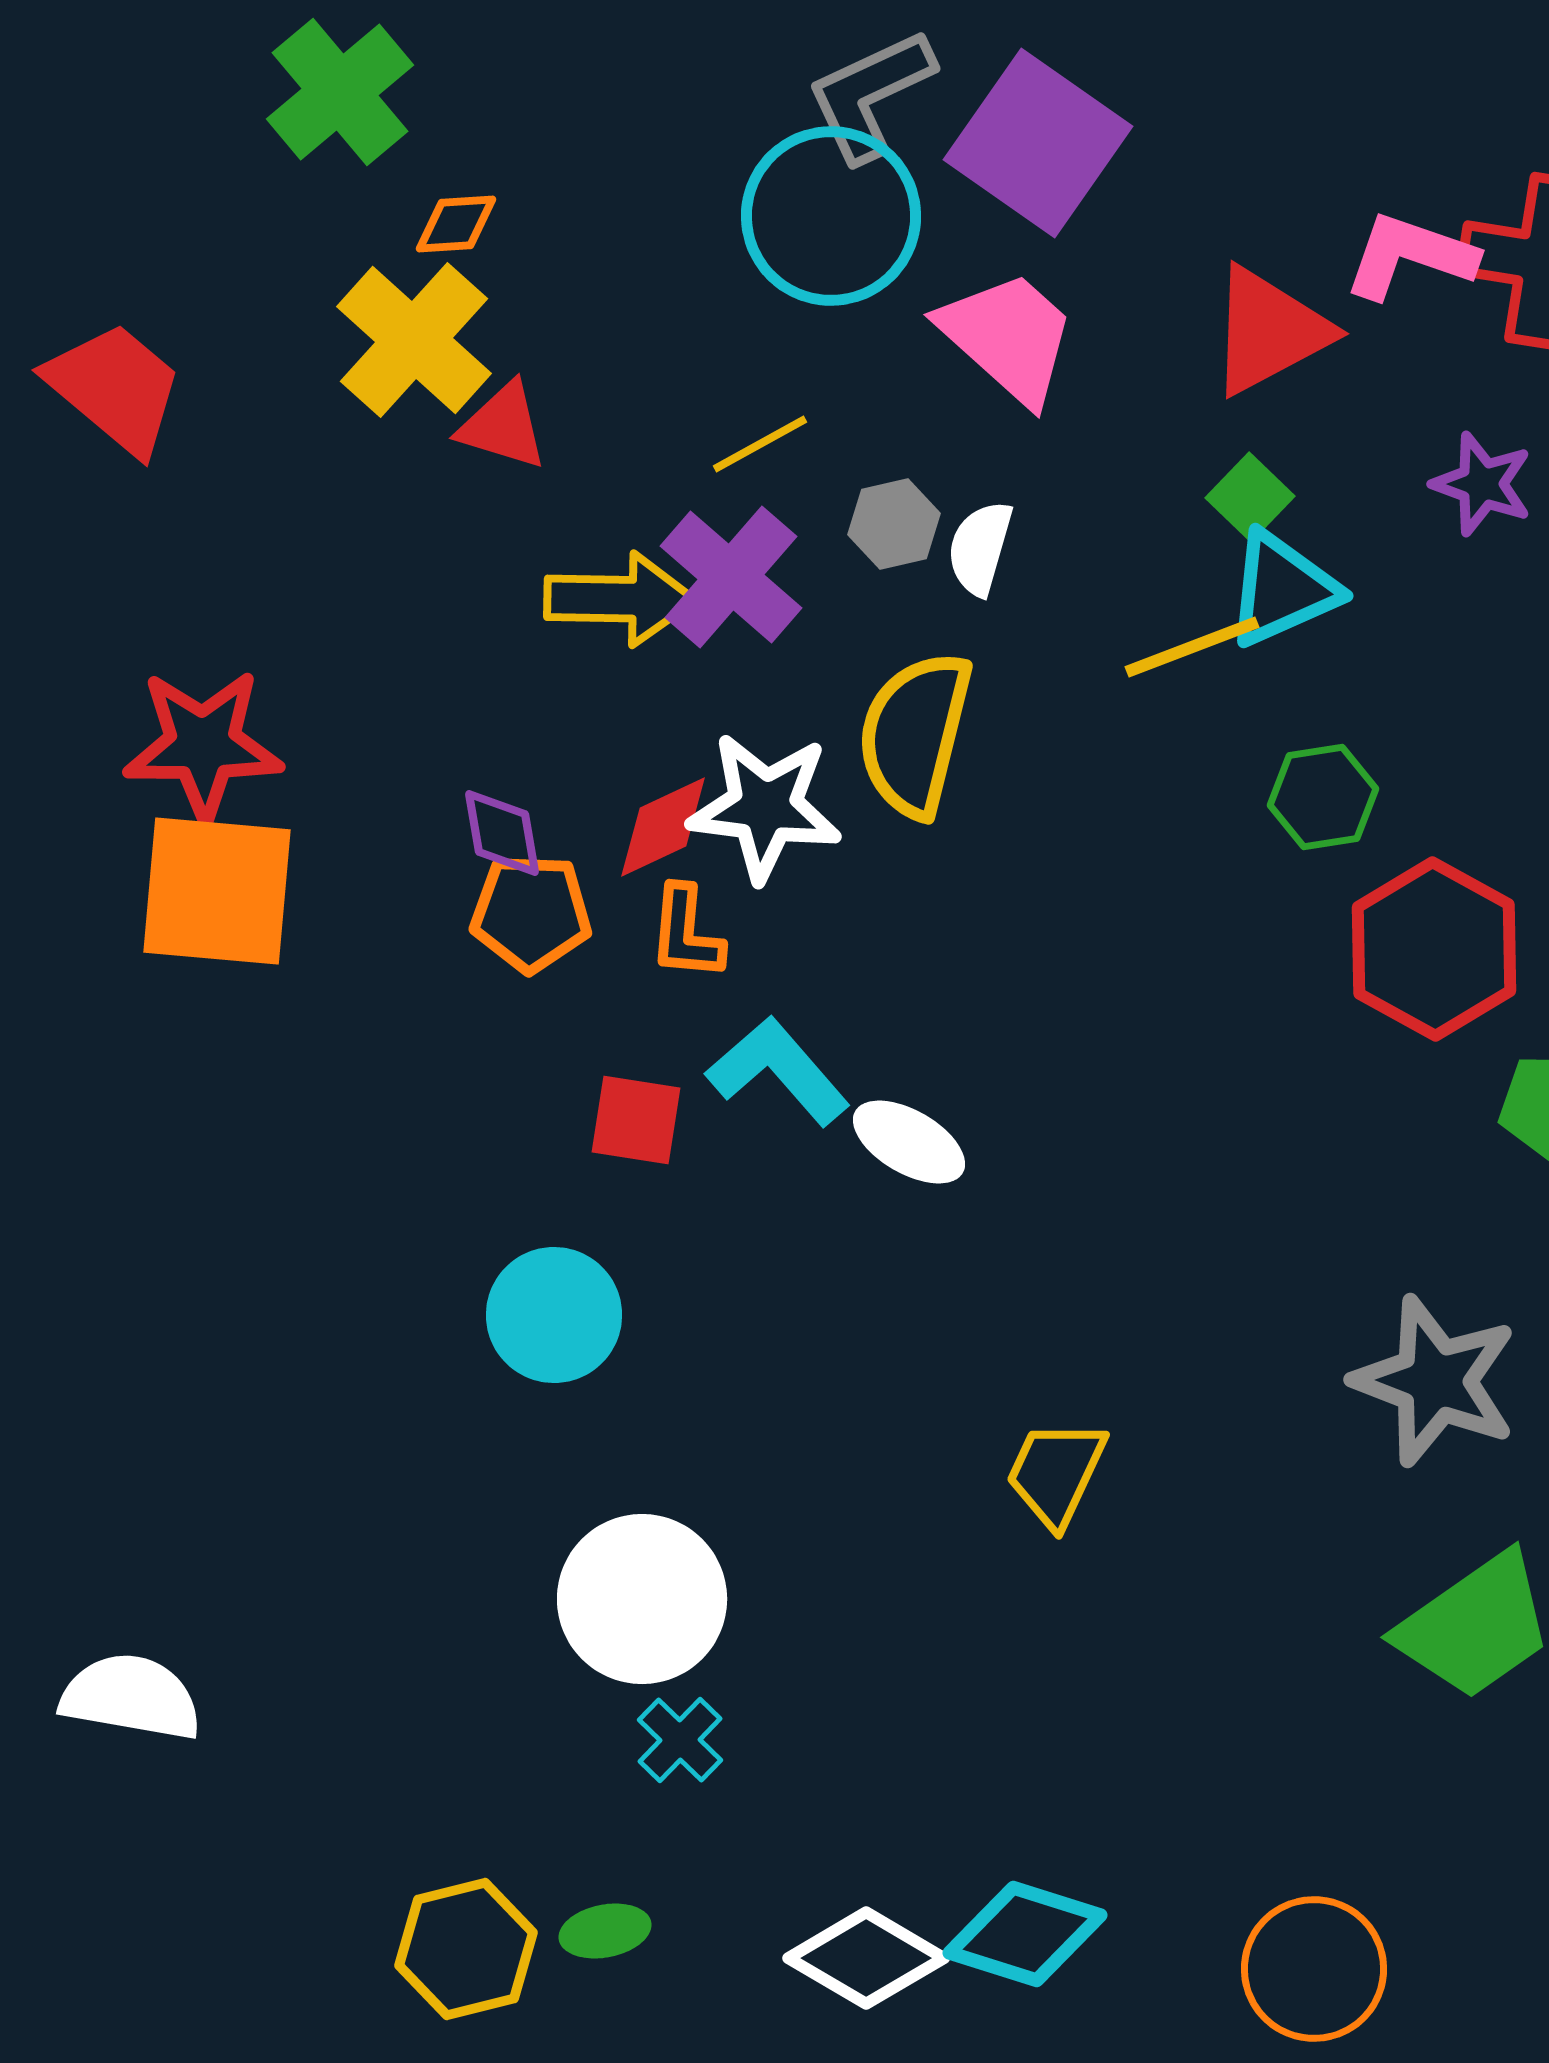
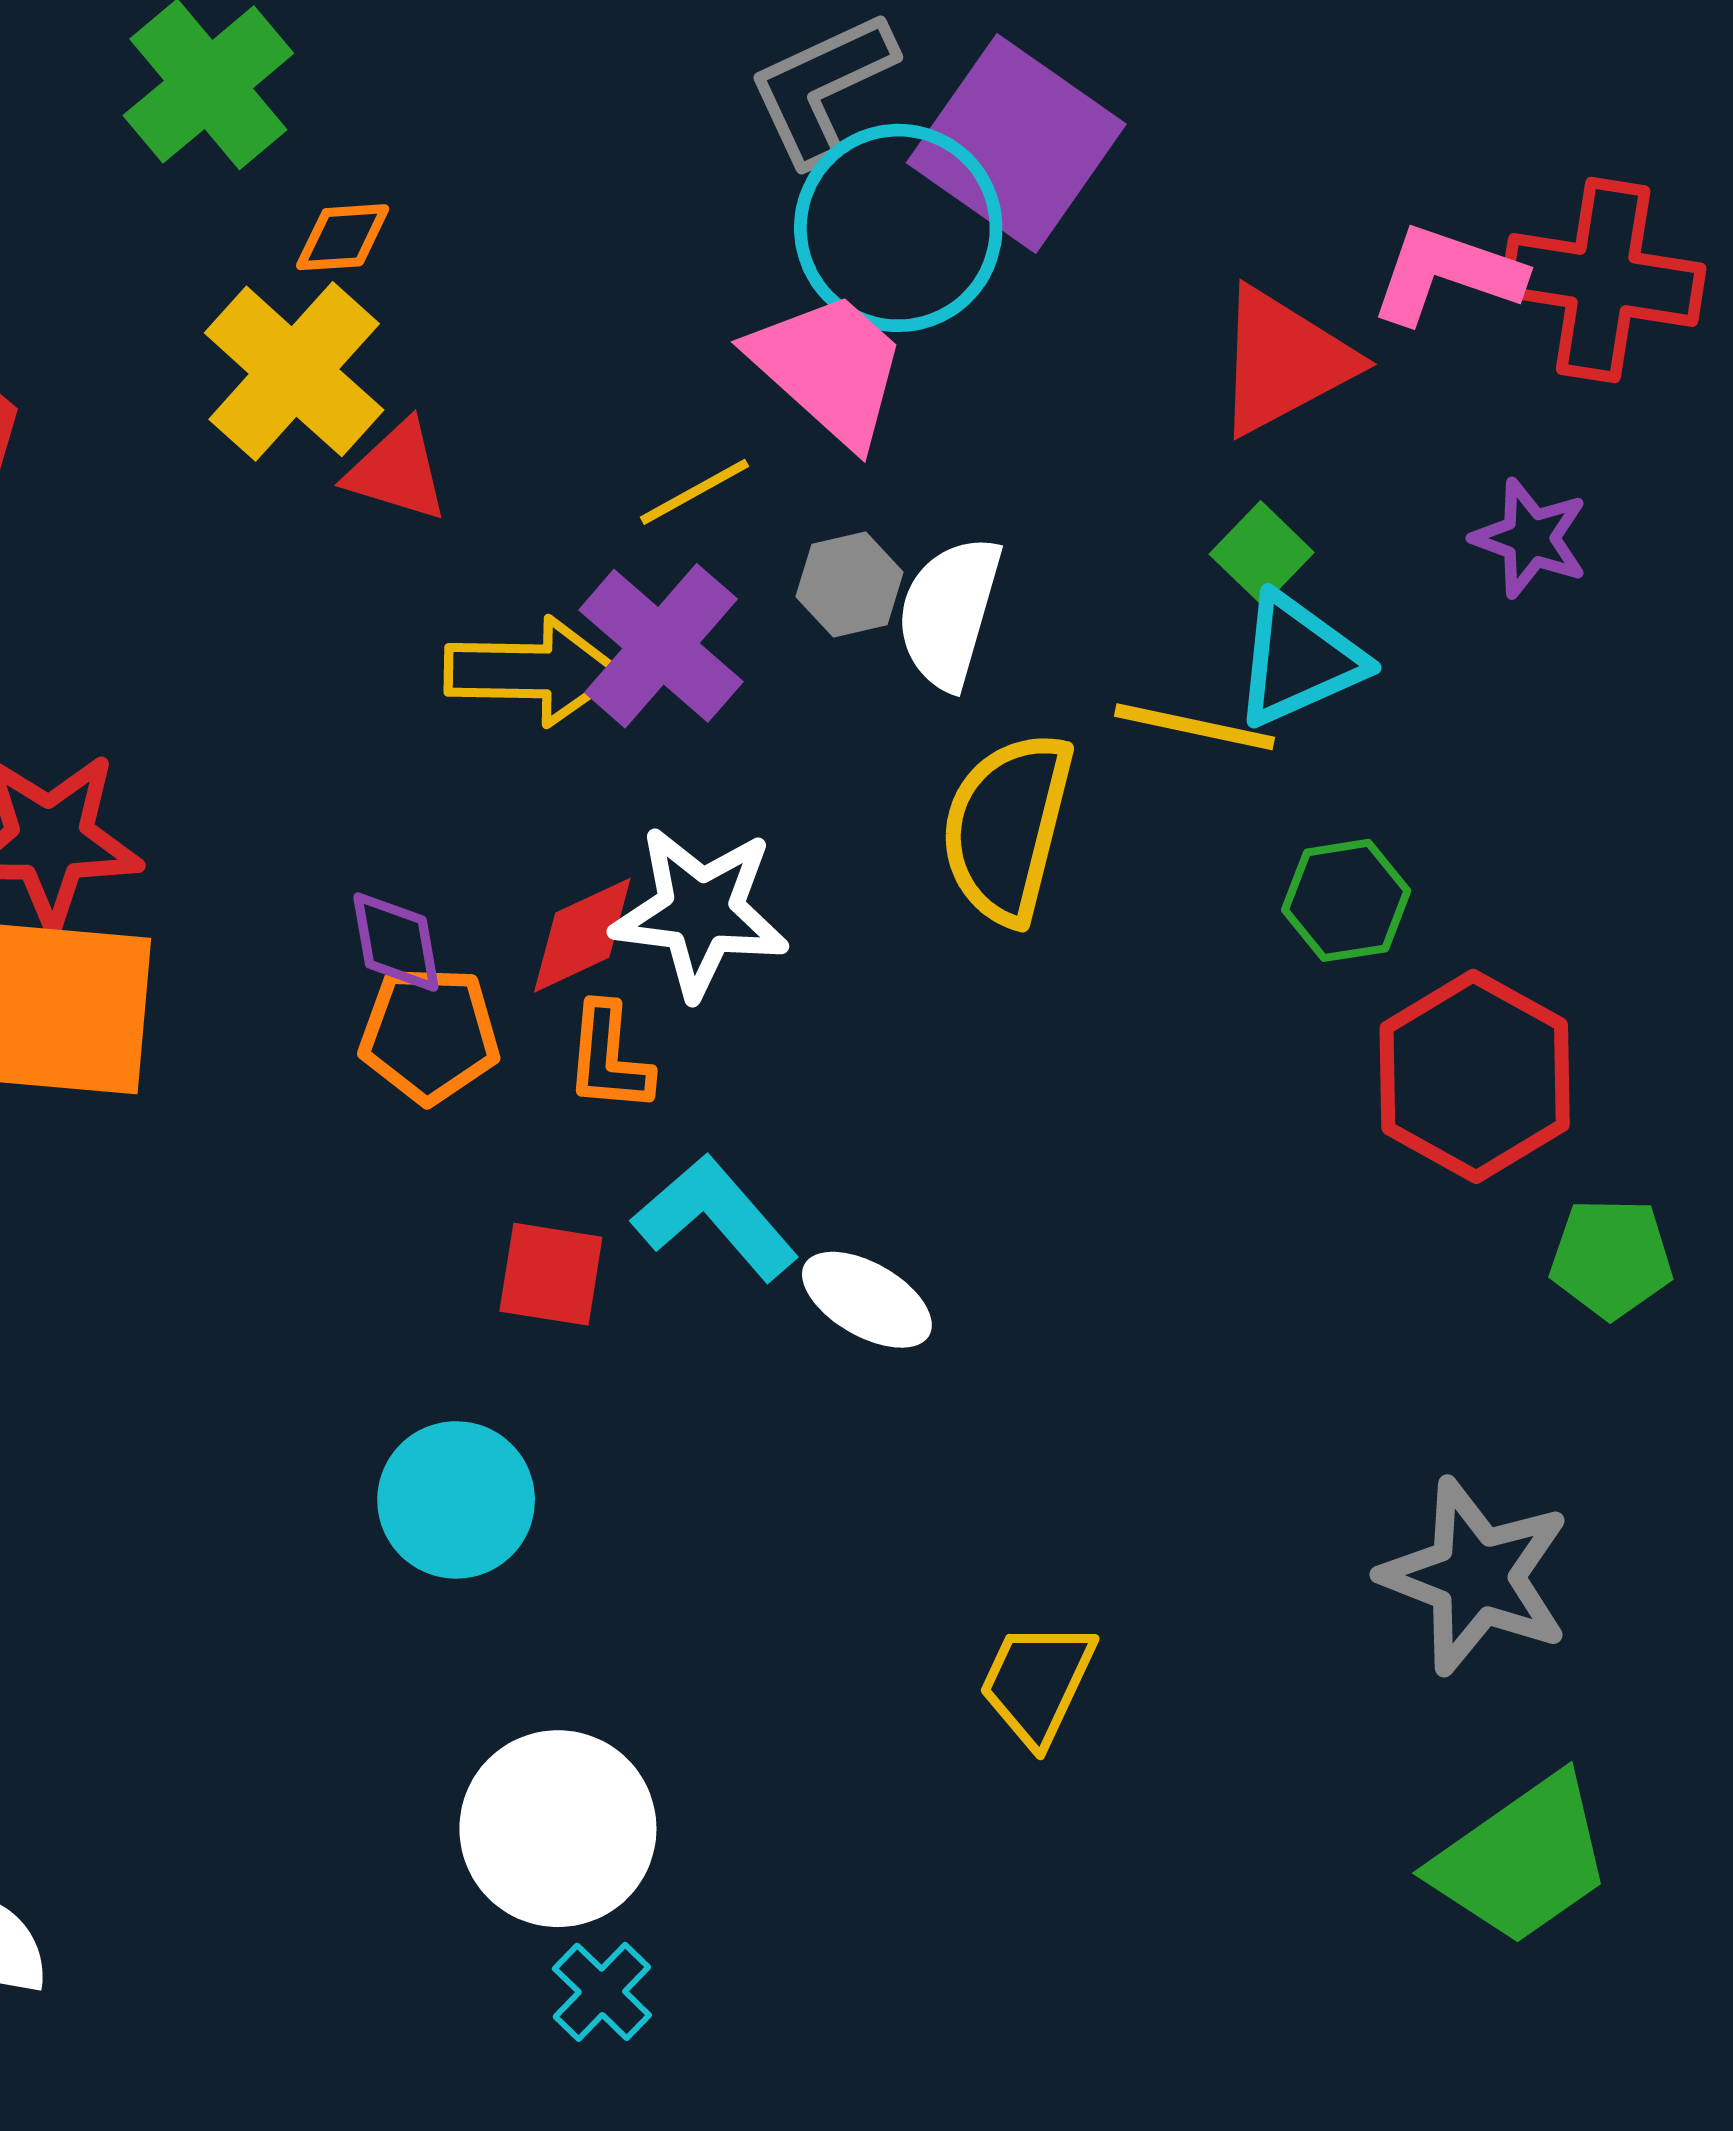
cyan circle: (831, 216) -> (898, 228), moved
pink trapezoid: (1008, 337) -> (829, 368), moved
white semicircle: (980, 548) -> (949, 612), size x1.4
yellow line: (1192, 647) -> (1194, 727), turned 33
yellow semicircle: (915, 734) -> (1007, 827), moved

